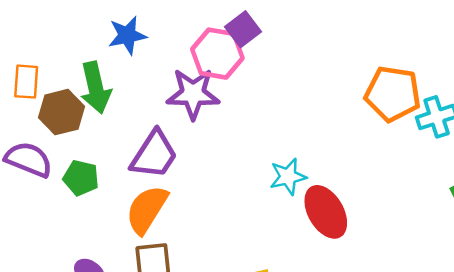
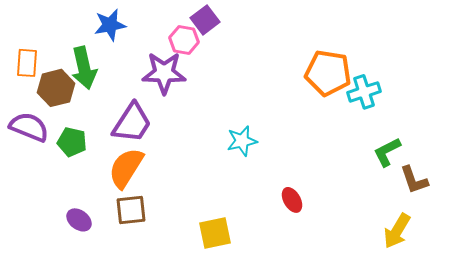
pink hexagon: (217, 54) -> (184, 40), size x0.7
red ellipse: (326, 212) -> (292, 200), moved, size x0.6

